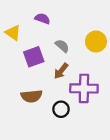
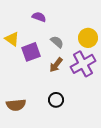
yellow triangle: (13, 33) -> (12, 39), moved
purple cross: (84, 88) -> (83, 64), moved, turned -30
brown semicircle: (32, 96) -> (16, 105), moved

